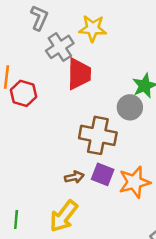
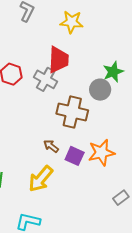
gray cross: (60, 47) -> (46, 79), moved, turned -30
purple square: (103, 174) -> (75, 156), moved
brown arrow: (74, 177) -> (51, 146), turned -133

